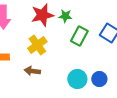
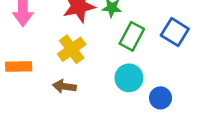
cyan circle: (77, 79) -> (129, 78), moved

